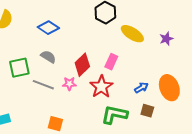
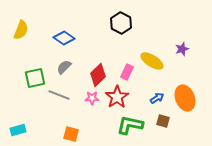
yellow ellipse: (132, 34) -> (152, 61), moved
gray semicircle: (48, 57) -> (64, 67), turned -77
pink star: (69, 84) -> (92, 98), moved

